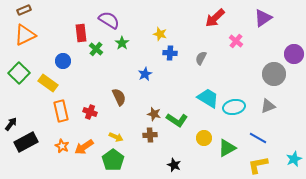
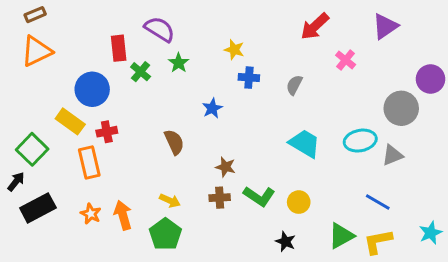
blue circle: (63, 61) -> (92, 89), size x1.5
green square: (19, 73) -> (32, 149), moved
cyan ellipse: (234, 107) -> (360, 141), moved
red cross: (90, 112) -> (107, 132), moved, turned -32
green L-shape: (177, 120) -> (259, 196), moved
orange arrow: (84, 147) -> (123, 215), turned 108
green triangle: (227, 148) -> (341, 236), moved
black star: (174, 165) -> (286, 242), moved

